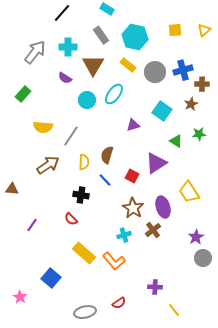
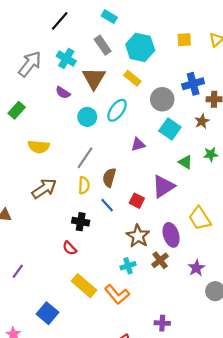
cyan cross: (68, 47) -> (66, 58), turned 30
gray circle: (155, 72) -> (162, 99), moved
gray line: (71, 136) -> (85, 158), moved
purple line: (32, 225) -> (18, 271), moved
purple star: (196, 237) -> (196, 268), moved

